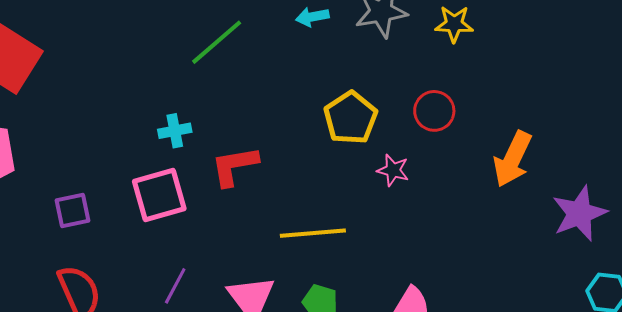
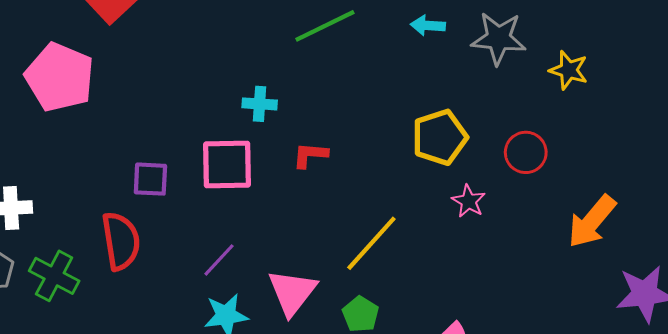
red L-shape: (234, 166) -> (310, 155), size x0.7
purple square: (73, 210) -> (150, 179), moved
yellow line: (313, 233) -> (371, 243), turned -58

